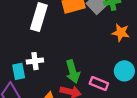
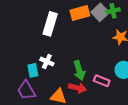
white cross: (35, 61) -> (47, 62), turned 32

